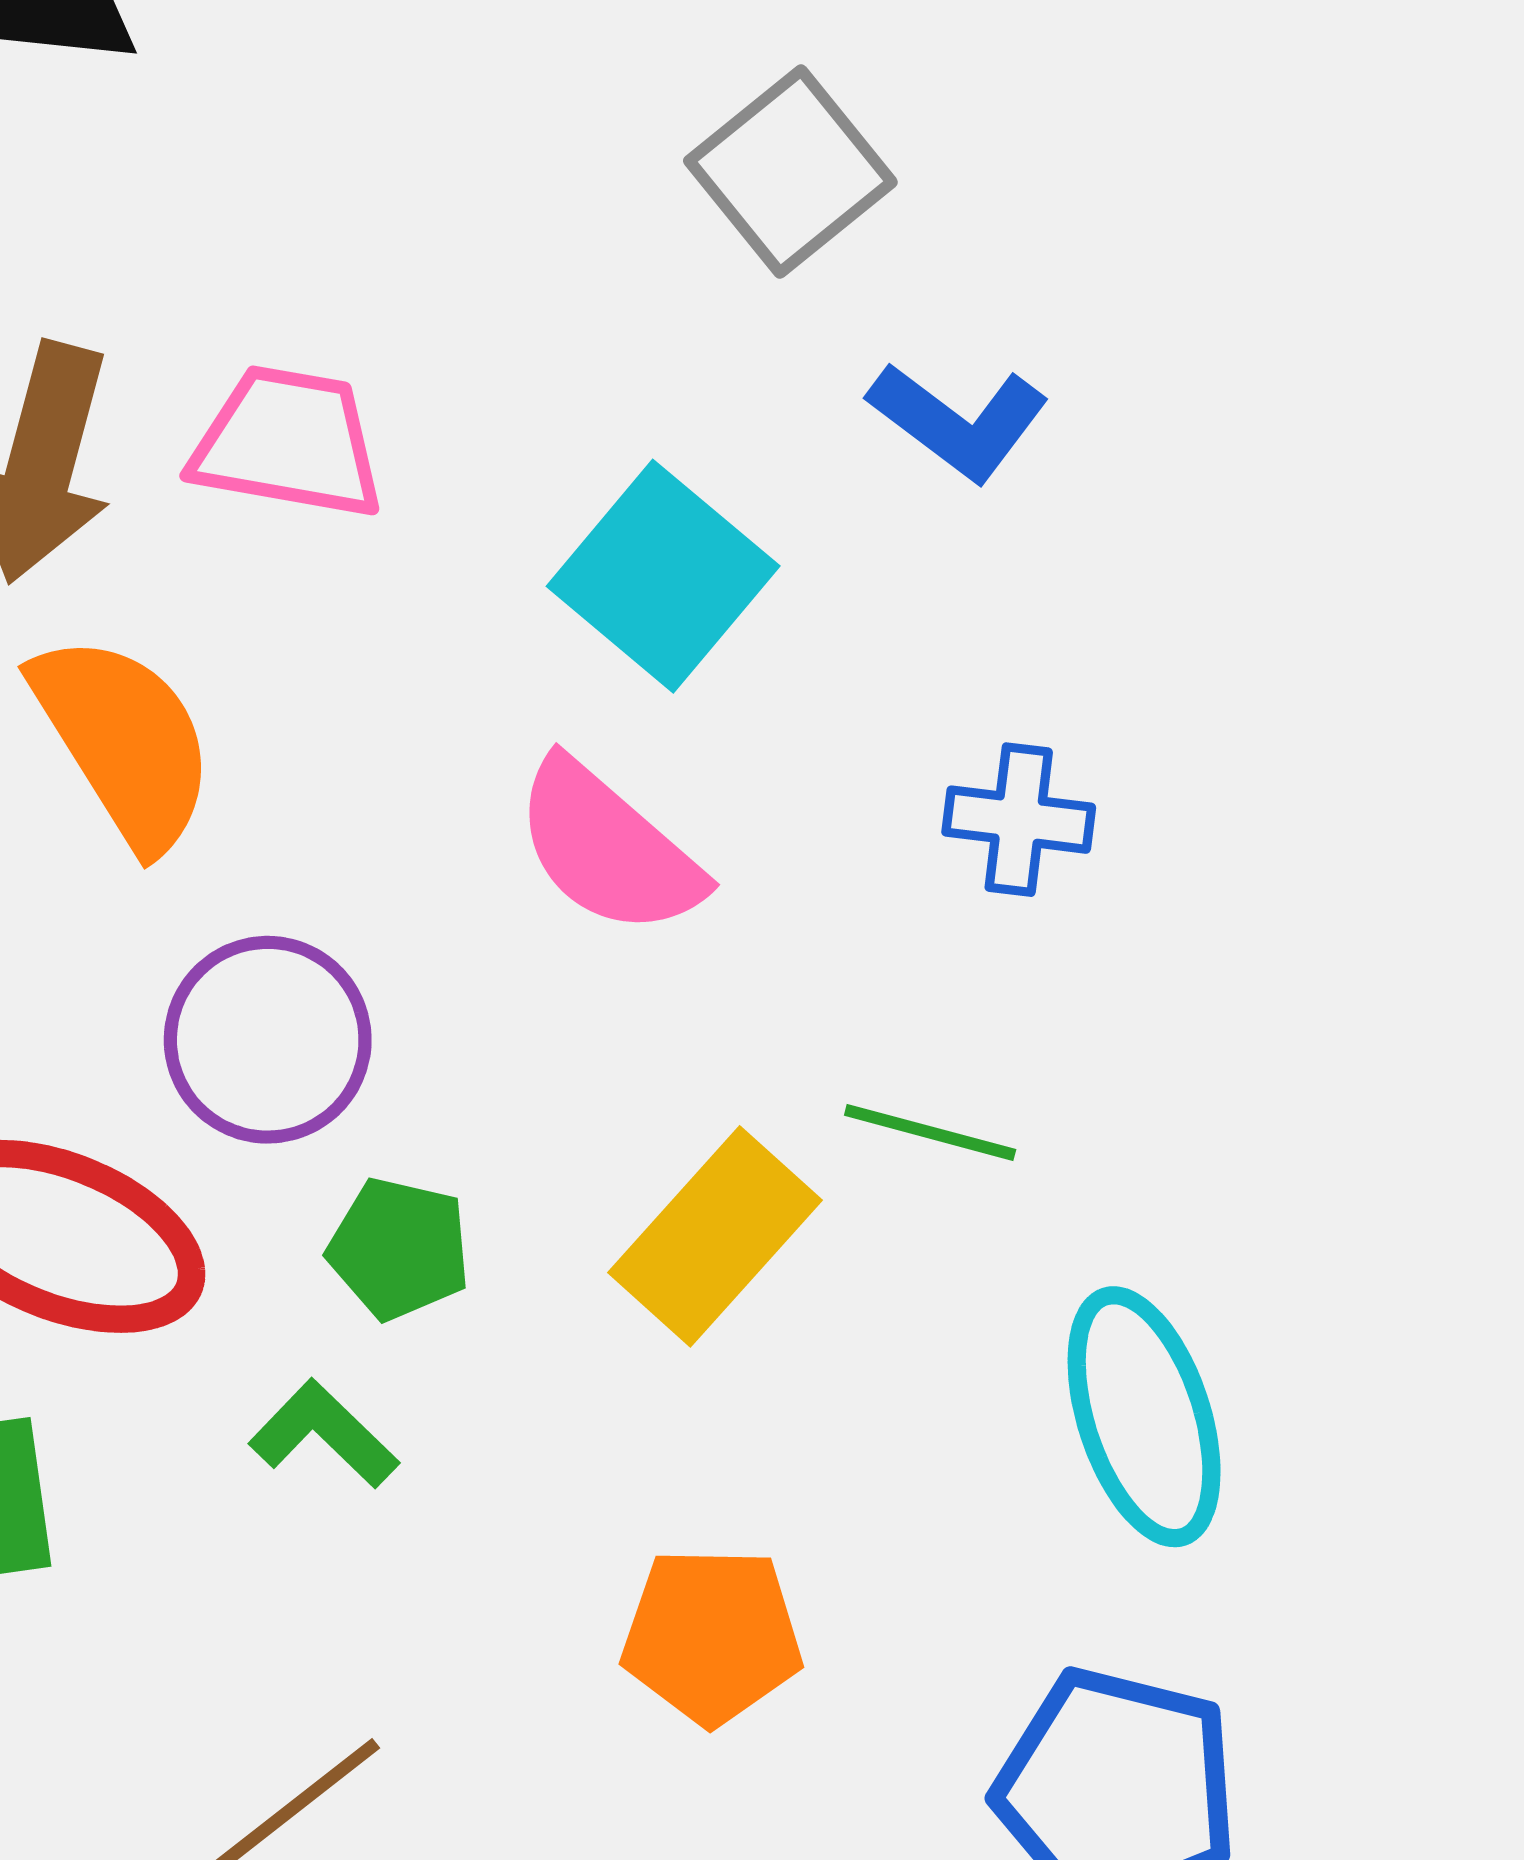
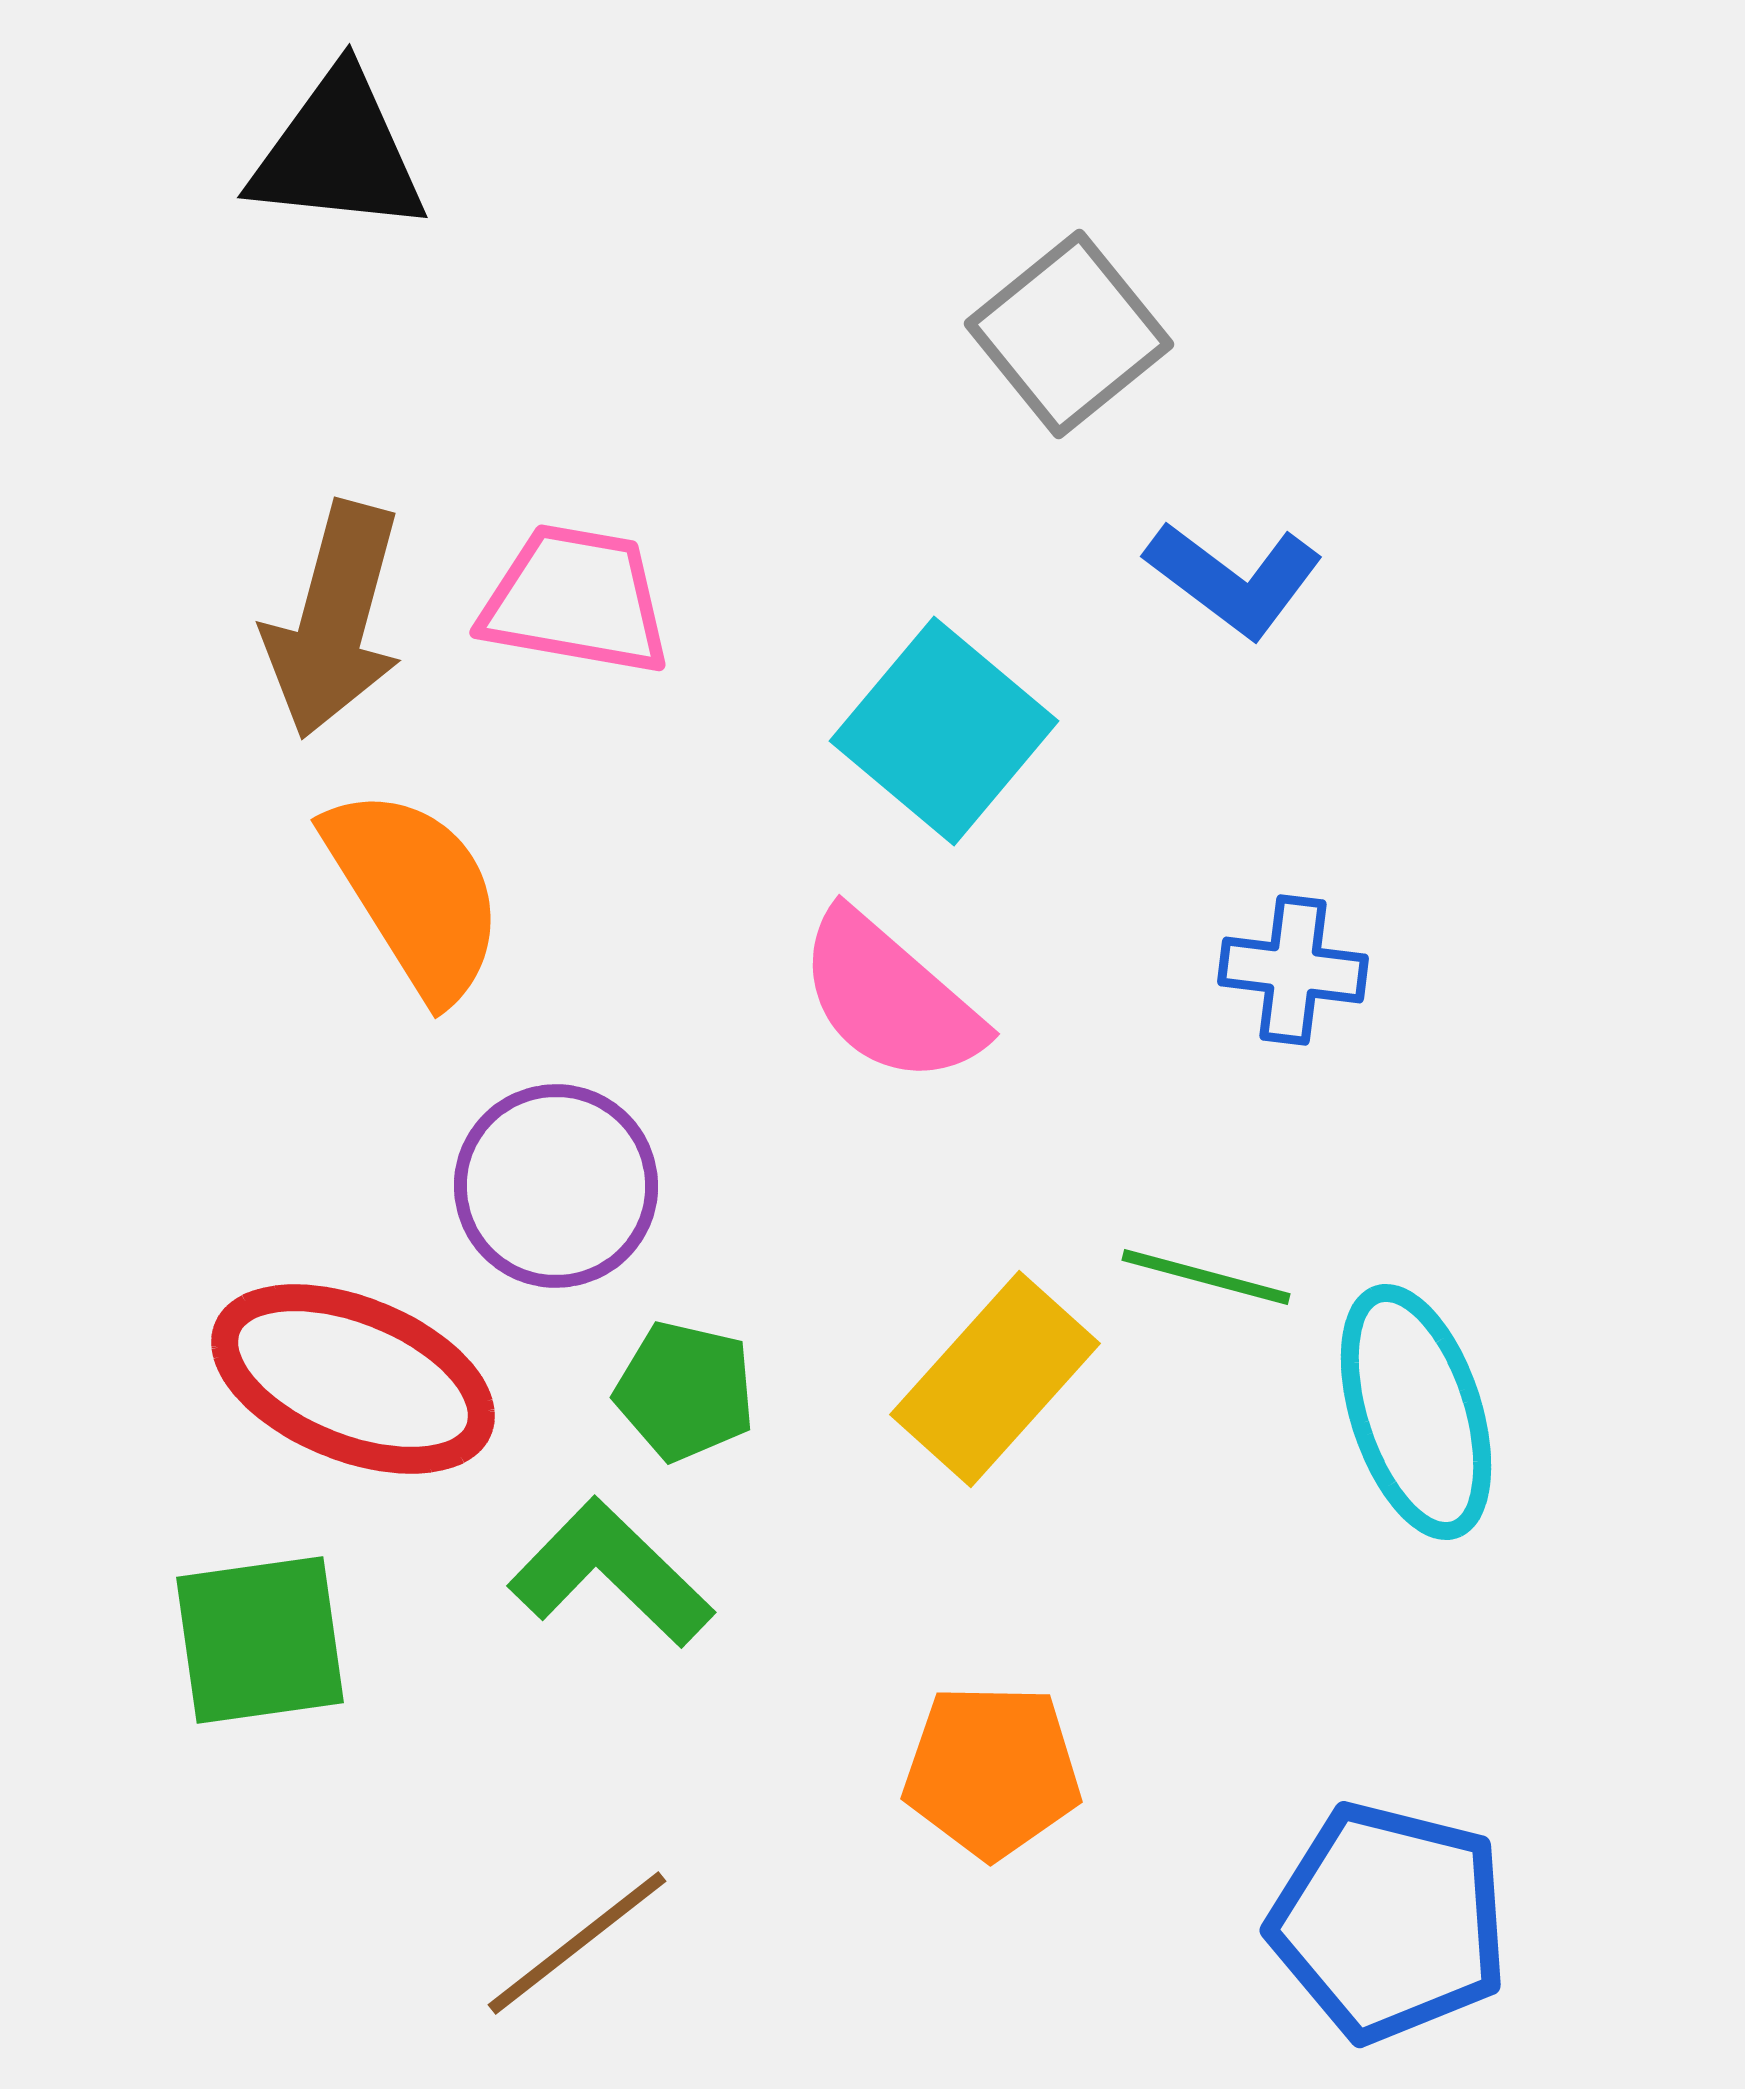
cyan ellipse: (1144, 1417) -> (1416, 1412), moved
green L-shape: (324, 1434) -> (611, 1573), size x1.4

